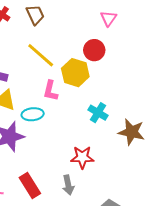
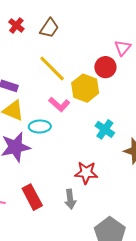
brown trapezoid: (35, 15) -> (49, 28), turned 55
pink triangle: (108, 18) -> (123, 48), moved
pink L-shape: (51, 91) -> (59, 104), turned -65

